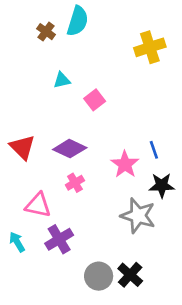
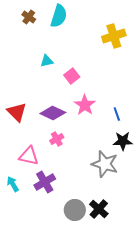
brown cross: (46, 32) -> (29, 17), moved
pink star: (125, 164) -> (85, 105), moved

